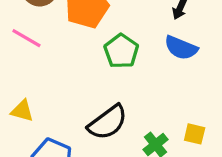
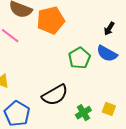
green pentagon: (121, 51) -> (79, 58), moved

